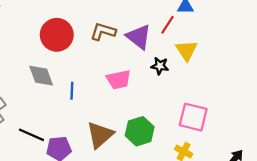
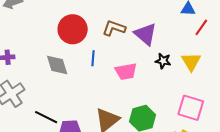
red line: (168, 25) -> (201, 27), moved
yellow triangle: (186, 50) -> (191, 62), moved
blue line: (72, 91) -> (93, 58), moved

